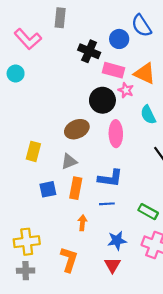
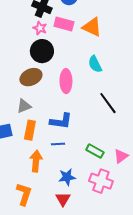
pink star: (126, 90) -> (40, 28), moved
black circle: (102, 100) -> (42, 51), moved
orange arrow: (82, 223) -> (36, 161), size x1.5

